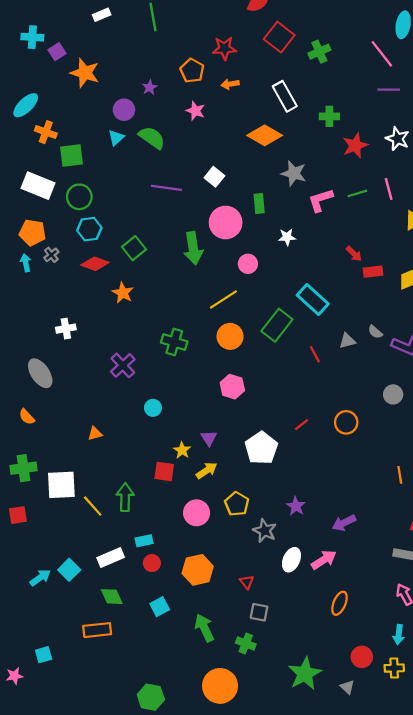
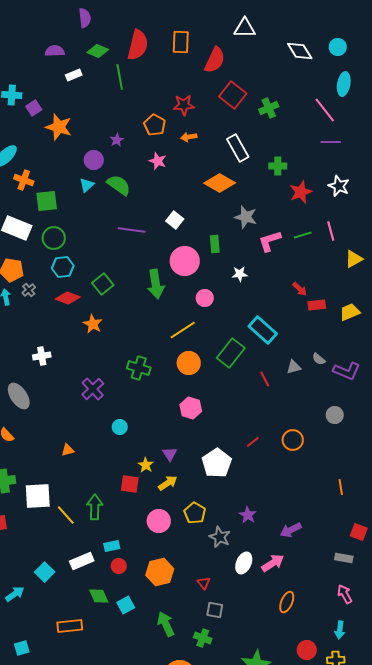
cyan arrow: (40, 578) -> (15, 594), moved
green diamond: (112, 597) -> (99, 596), moved

